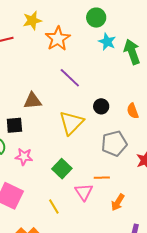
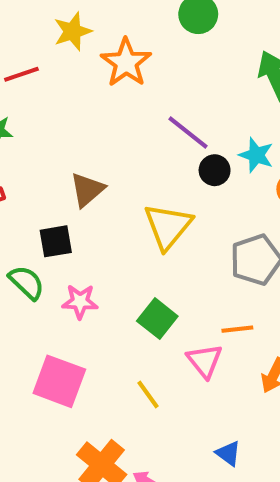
cyan star: (107, 42) -> (256, 155), moved
purple line: (70, 78) -> (188, 132), moved
brown triangle: (33, 101) -> (87, 190), turned -30
black circle: (101, 106) -> (215, 170), moved

